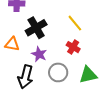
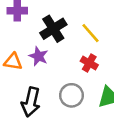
black cross: (36, 28) -> (53, 29), moved
purple star: (39, 54) -> (38, 56), moved

